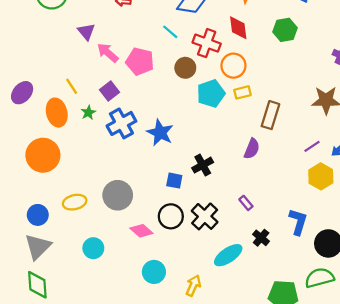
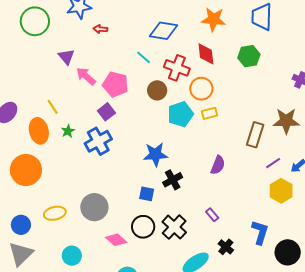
purple square: (109, 91) -> (106, 112), moved
brown rectangle: (270, 115) -> (255, 135), moved
blue star: (160, 133) -> (155, 154), moved, turned -30

